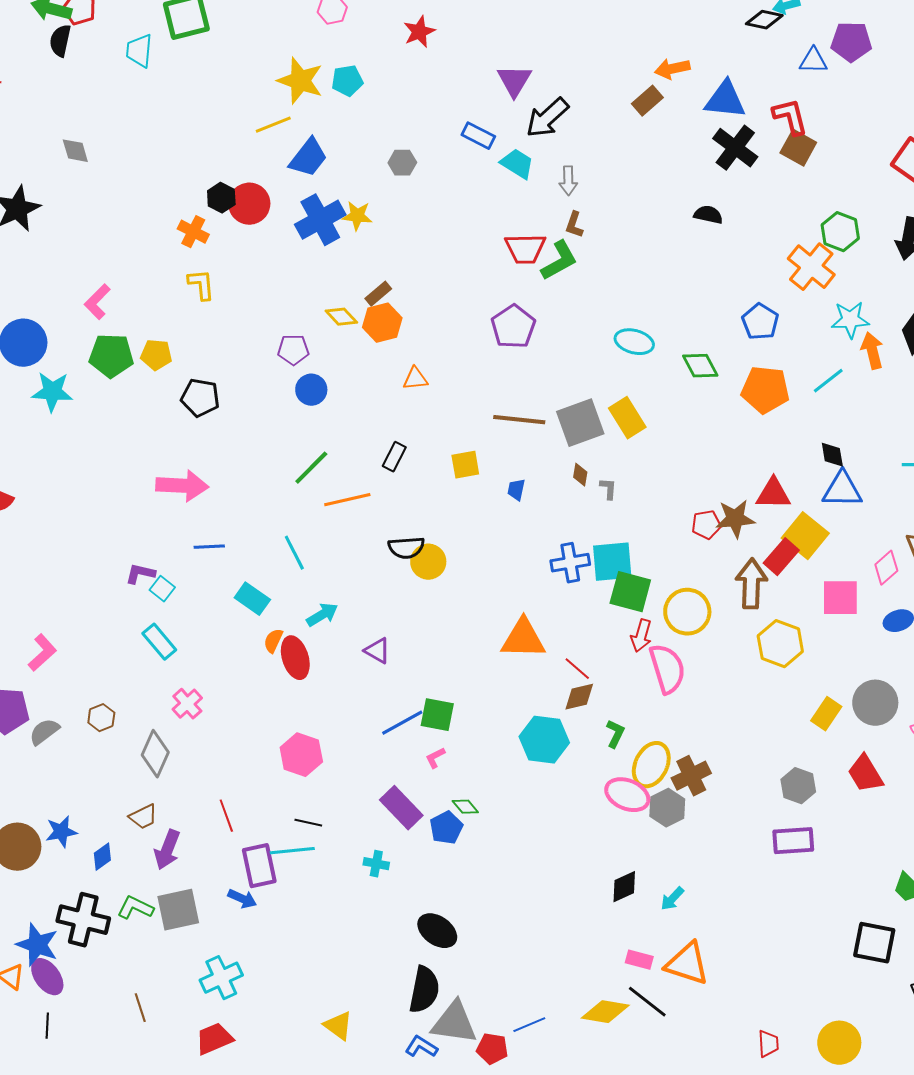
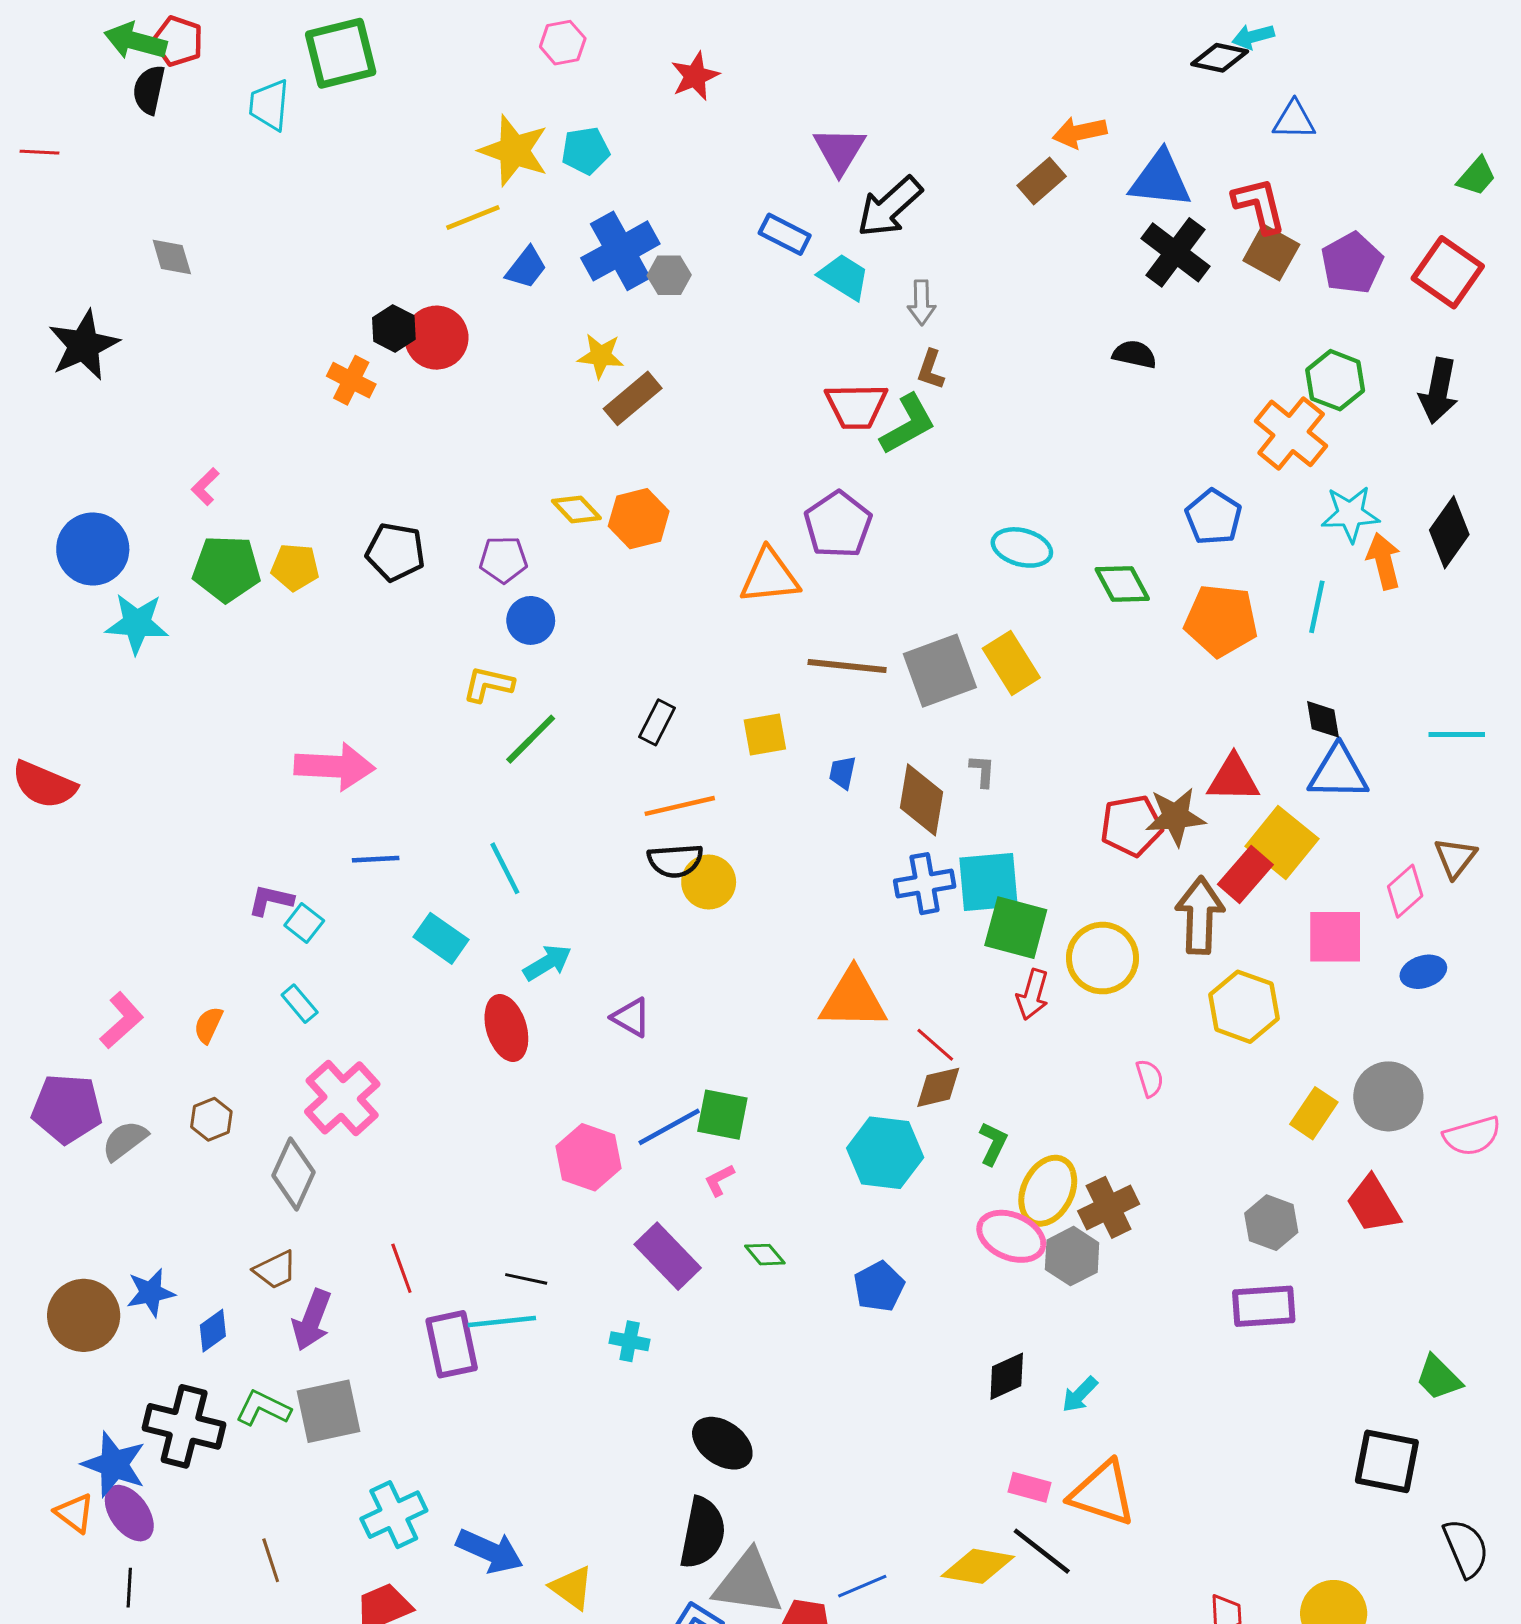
purple pentagon: (851, 42) -> (1352, 263), moved, turned -30
blue trapezoid: (308, 158) -> (526, 268), size x0.7
blue cross: (320, 220) -> (620, 251), moved
yellow L-shape: (201, 285) -> (488, 684), moved, turned -72
brown rectangle: (378, 294) -> (633, 398), moved, size x1.4
pink L-shape: (97, 302) -> (205, 487), size x0.7
orange triangle: (415, 379) -> (769, 576), moved, size x1.6
cyan line: (828, 381) -> (1317, 607), turned -40
black pentagon: (200, 398) -> (395, 552), moved
brown diamond: (580, 475) -> (922, 800), moved, size x2.0
orange line: (347, 500) -> (680, 806), moved
red pentagon: (706, 525) -> (1131, 826), size x1.4
orange semicircle: (273, 641) -> (208, 1025), moved
cyan rectangle: (159, 642) -> (300, 1004), size x0.7
pink semicircle: (667, 669) -> (1150, 1078), moved, size x0.5
pink cross: (187, 704) -> (342, 1098), size x1.6
pink hexagon: (301, 755) -> (589, 1157), moved
blue pentagon: (446, 828) -> (879, 1287), moved
blue arrow: (242, 899) -> (490, 1551), moved, size x1.5

